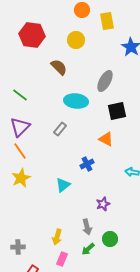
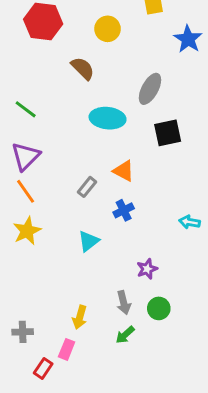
gray rectangle: (60, 129) -> (87, 187), moved
orange triangle: (106, 139) -> (124, 171), moved
green circle: (110, 239) -> (159, 308), moved
pink rectangle: (62, 259) -> (67, 349), moved

